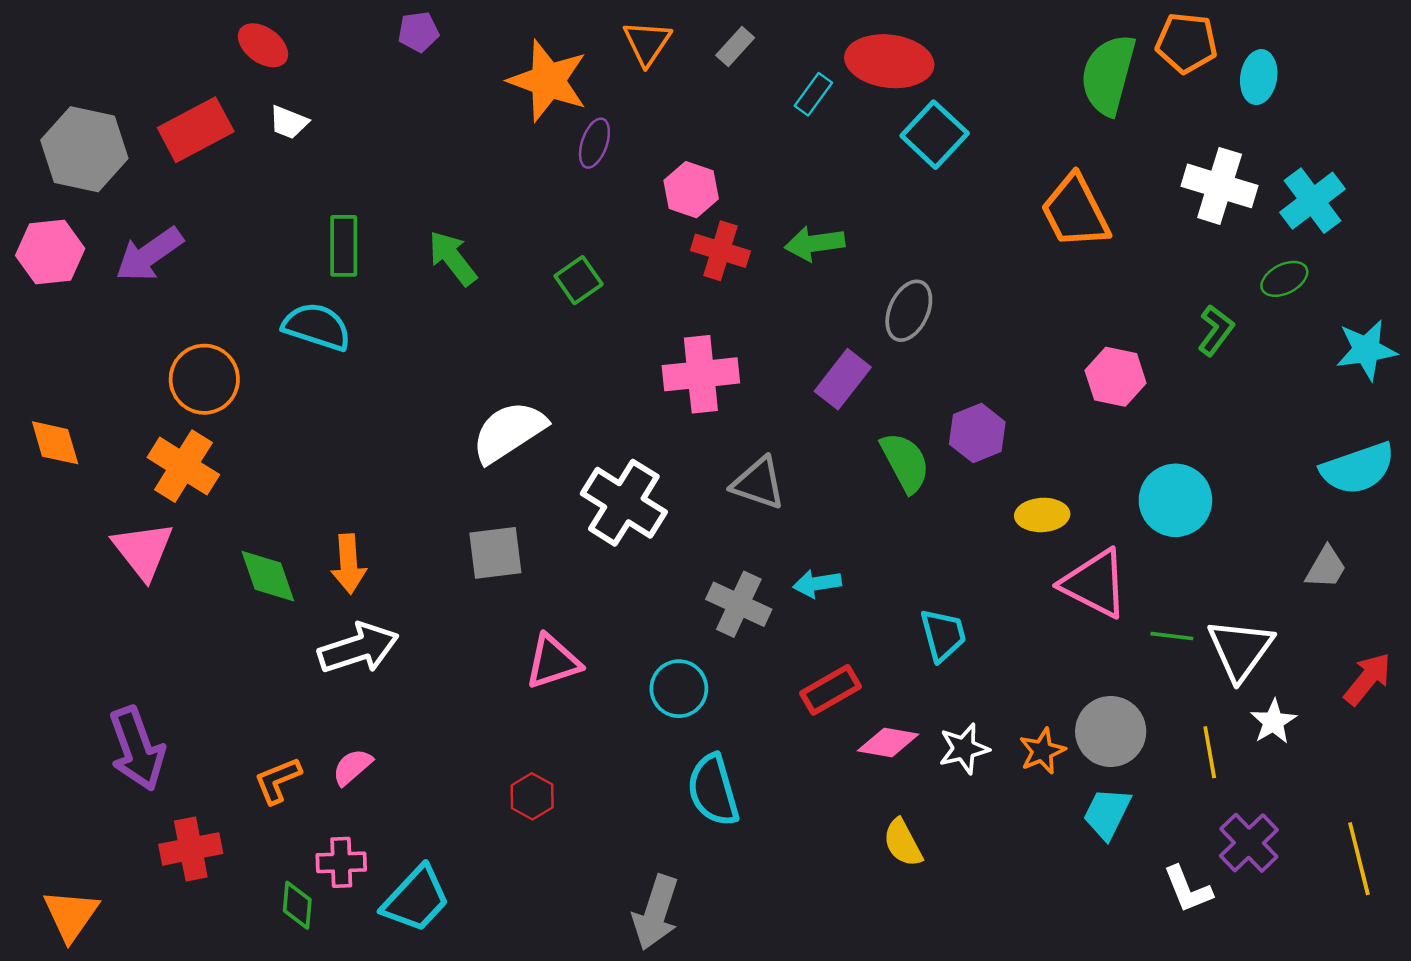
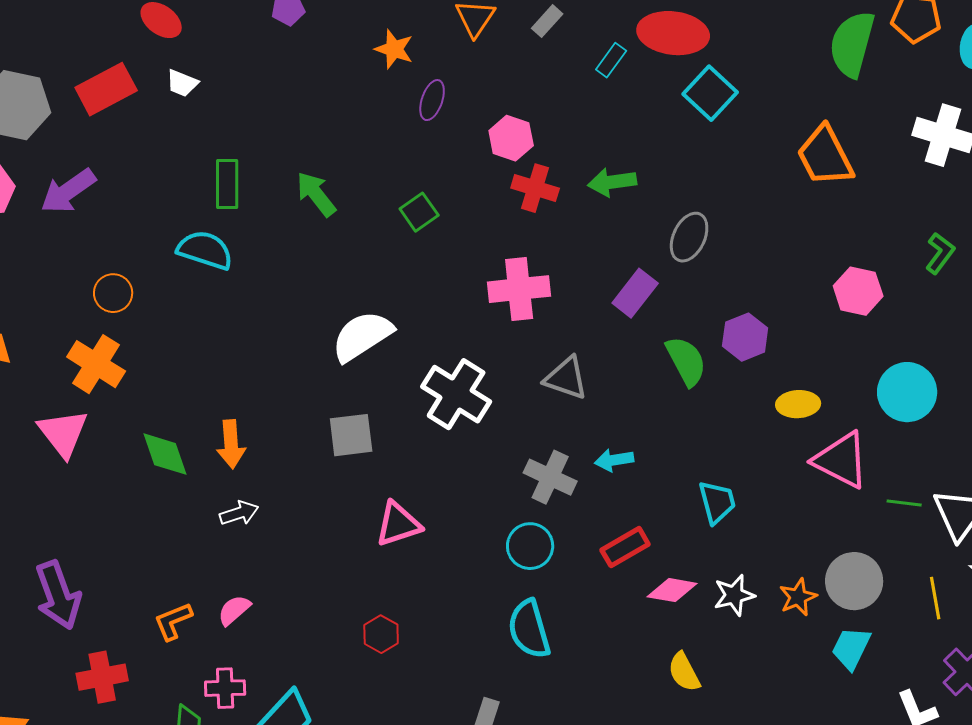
orange star: (548, 81) -> (394, 49), size x0.6
orange circle: (204, 379) -> (113, 293), size x0.7
white arrow: (358, 648) -> (239, 513), size x0.6
cyan circle: (679, 689) -> (530, 546), moved

